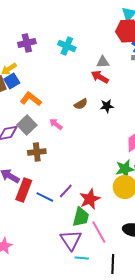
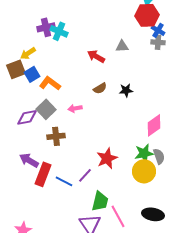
cyan cross: (67, 46) -> (59, 31), moved
red arrow: (100, 77) -> (96, 56), moved
blue square: (12, 81) -> (32, 74), moved
pink arrow: (56, 124) -> (75, 108), turned -48
red star: (90, 199) -> (107, 158), moved

